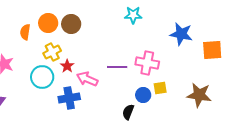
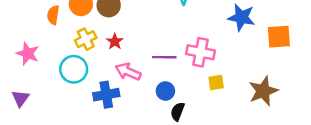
red star: (67, 66) -> (115, 41), moved
blue circle: (143, 95) -> (165, 91), moved
brown star: (199, 95) -> (263, 91), turned -30

